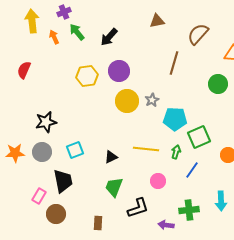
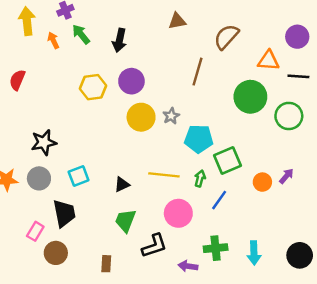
black arrow: (109, 37) -> (119, 40), turned -30
green circle: (218, 84) -> (250, 97), size x1.4
pink circle: (158, 181) -> (178, 213), size x1.5
cyan arrow: (221, 201) -> (254, 253), moved

